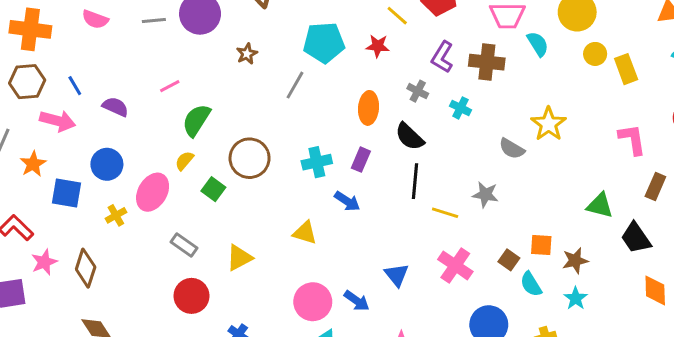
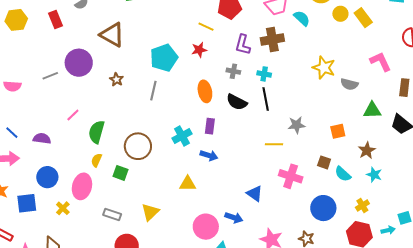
gray semicircle: (512, 149) -> (349, 84), moved
black line: (415, 181) -> (266, 99), moved
orange square: (541, 245) -> (338, 131), moved

